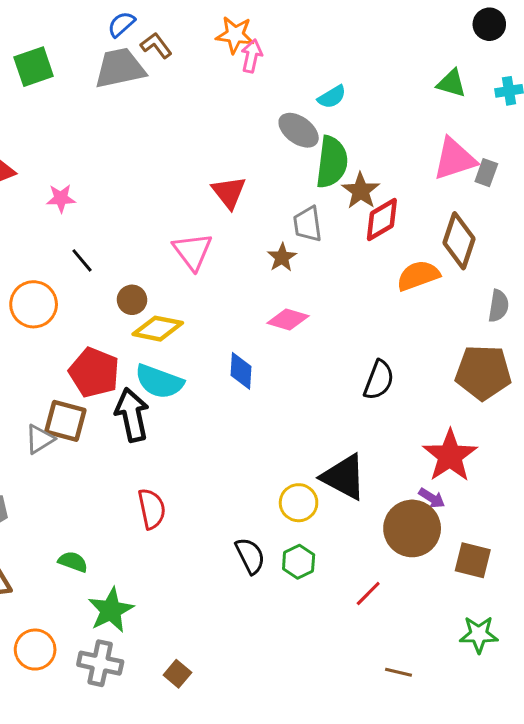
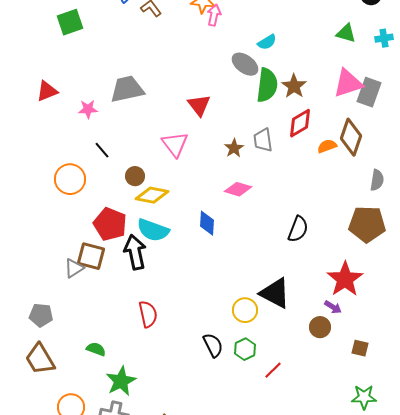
gray trapezoid: (120, 68) -> (127, 89), moved
gray rectangle: (486, 173) -> (369, 92), size x1.6
brown star: (361, 191) -> (294, 86), moved
gray trapezoid: (308, 224) -> (263, 140), moved
orange semicircle: (418, 276) -> (327, 146), moved, size x0.7
brown circle: (412, 528) -> (320, 327), size x0.6
brown square: (473, 560) -> (360, 348), size x0.7
red line: (368, 594) -> (273, 370), moved

